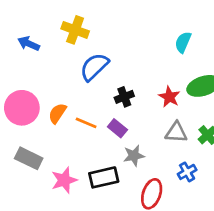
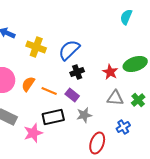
yellow cross: (75, 30) -> (36, 47), moved
cyan semicircle: (183, 42) -> (126, 17), moved
blue semicircle: (94, 67) -> (69, 50), moved
black rectangle: (104, 177) -> (53, 117), moved

